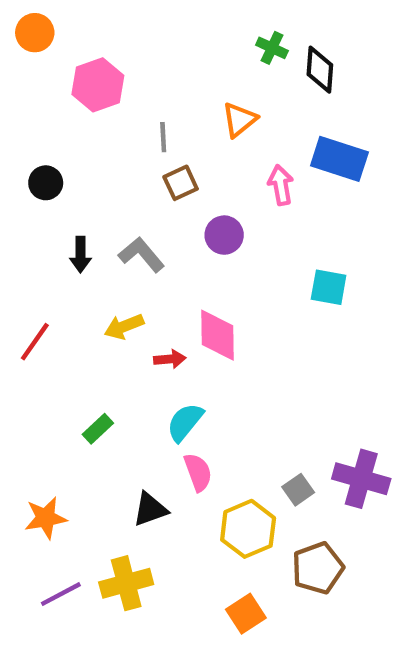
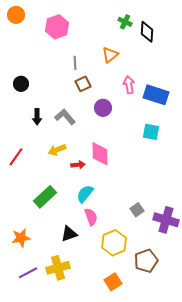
pink hexagon: (98, 85) -> (57, 27), moved
blue rectangle: (339, 159) -> (156, 95), moved
green rectangle: (98, 429) -> (45, 197), size x1.6
gray square: (298, 490) -> (137, 210), moved

